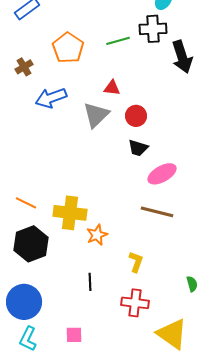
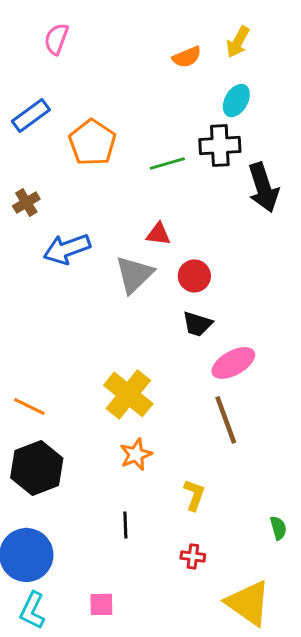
orange pentagon: (68, 48) -> (92, 142), moved
brown line: (157, 212) -> (226, 420), turned 56
yellow cross: (70, 213) -> (128, 394), moved, turned 32
red cross: (135, 303) -> (193, 556), size x0.6

